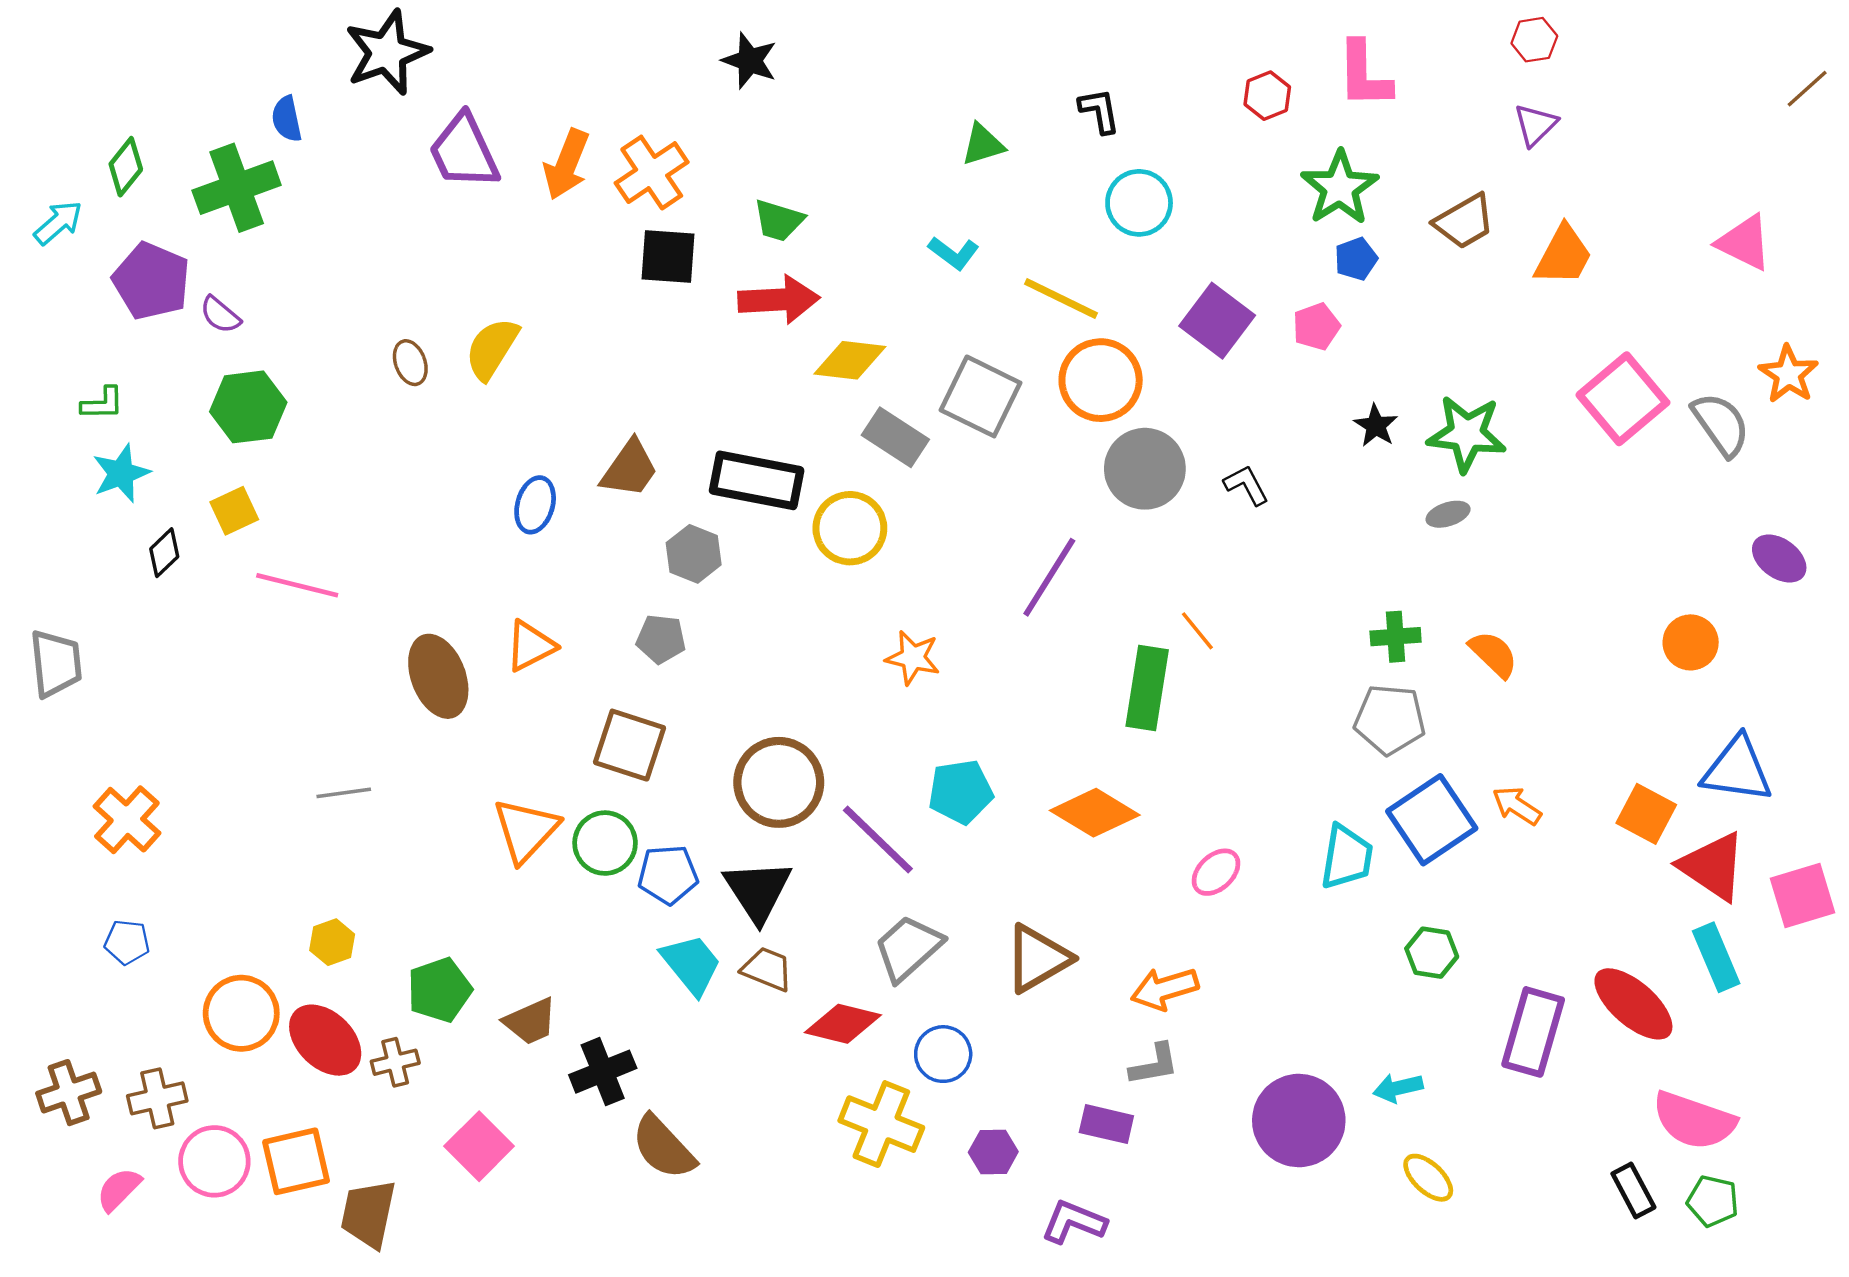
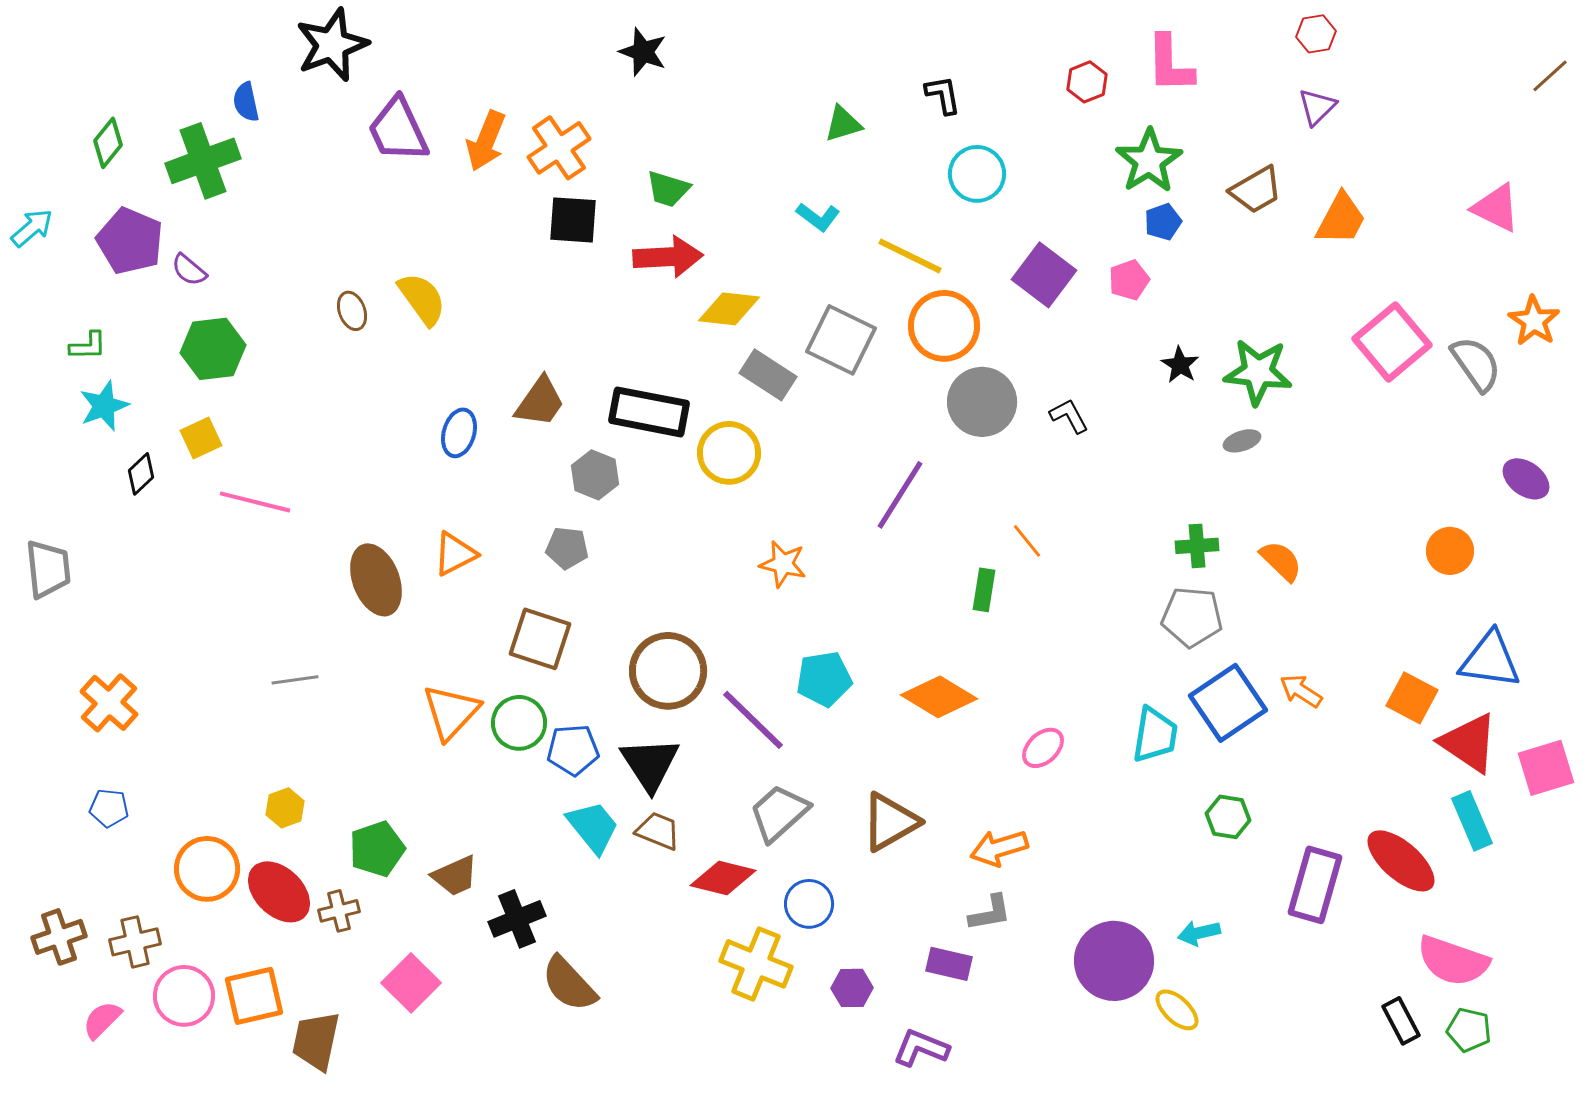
cyan arrow: (58, 223) -> (32, 228), moved
yellow semicircle: (492, 349) -> (422, 299), turned 112
green rectangle: (1147, 688) -> (984, 590), size x0.6
yellow ellipse: (1428, 1178) -> (1177, 1010), moved

